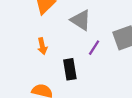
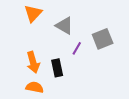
orange arrow: (42, 46) -> (33, 62), moved, size x1.5

